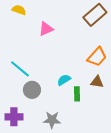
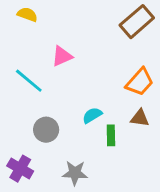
pink triangle: (46, 29) -> (62, 56), moved
cyan line: (20, 69) -> (29, 81), moved
purple cross: (14, 117) -> (20, 169), turned 30

